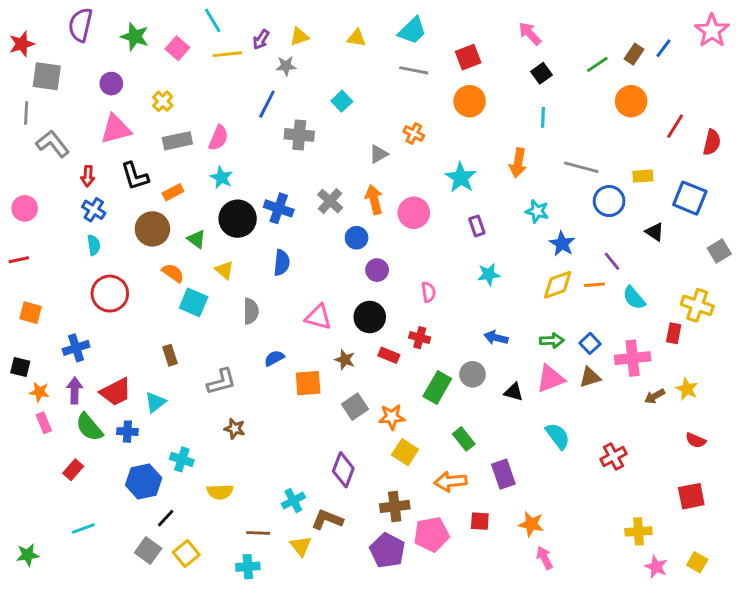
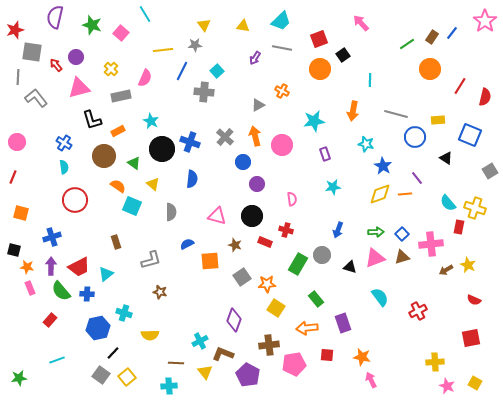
yellow triangle: (299, 37) -> (204, 25), turned -48
purple arrow: (261, 39) -> (255, 58), moved
yellow line: (227, 54) -> (163, 50), moved
black square: (542, 73) -> (343, 55), moved
cyan square: (342, 101) -> (217, 71), moved
pink semicircle: (218, 138) -> (145, 78), moved
red arrow: (88, 176) -> (56, 65), moved, turned 136
cyan star: (461, 178) -> (314, 121), turned 30
red line: (19, 260) -> (13, 177), turned -56
cyan semicircle: (634, 298) -> (448, 203), moved
blue arrow: (496, 338) -> (338, 230), turned -84
purple pentagon: (387, 551) -> (248, 375), moved

